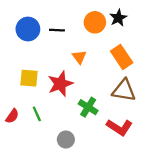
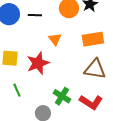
orange rectangle: (122, 57) -> (93, 39), turned -65
green cross: (88, 107) -> (62, 96), moved

